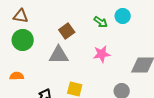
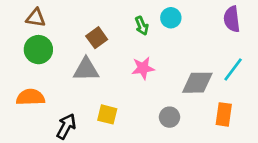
green arrow: (101, 22) -> (142, 26), turned 32
orange semicircle: (17, 76) -> (30, 97), size x1.5

